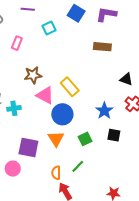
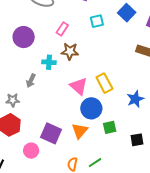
brown star: (33, 75) -> (70, 51), moved
cyan cross: (14, 108) -> (49, 62), moved
blue star: (104, 111) -> (135, 99), moved
black square: (114, 135) -> (137, 140), turned -32
green square: (85, 139) -> (110, 127), moved

